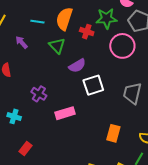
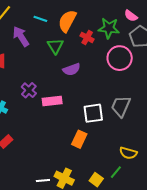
purple arrow: (22, 42) -> (21, 36), size x1.5
white square: (93, 85) -> (93, 113), moved
pink rectangle: (65, 113) -> (52, 101), moved
orange rectangle: (113, 133) -> (79, 139), moved

